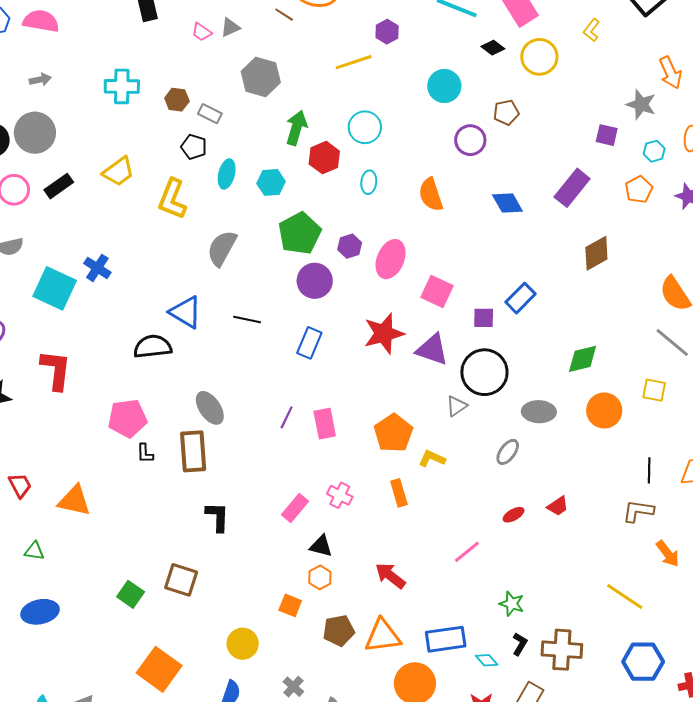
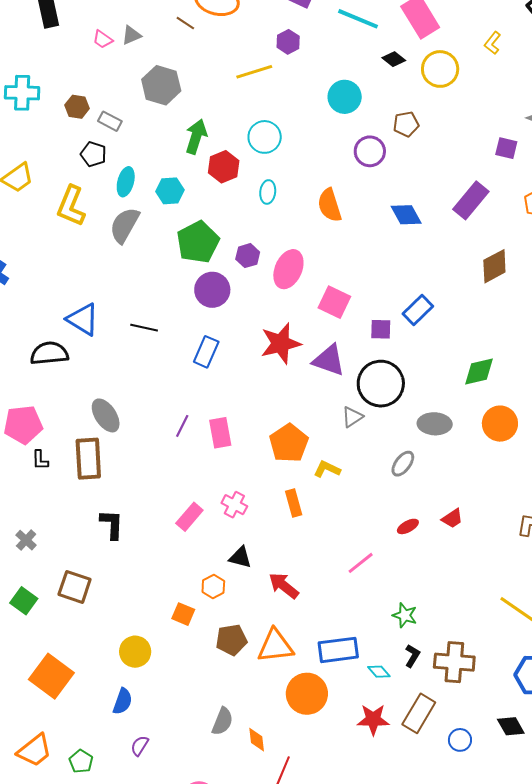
gray semicircle: (222, 248) -> (125, 225), moved
black triangle: (321, 546) -> (240, 557), moved
gray cross: (293, 687) -> (26, 540), moved

